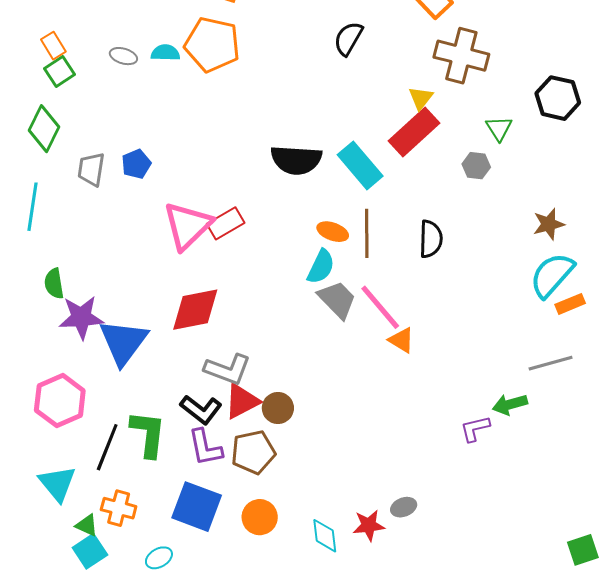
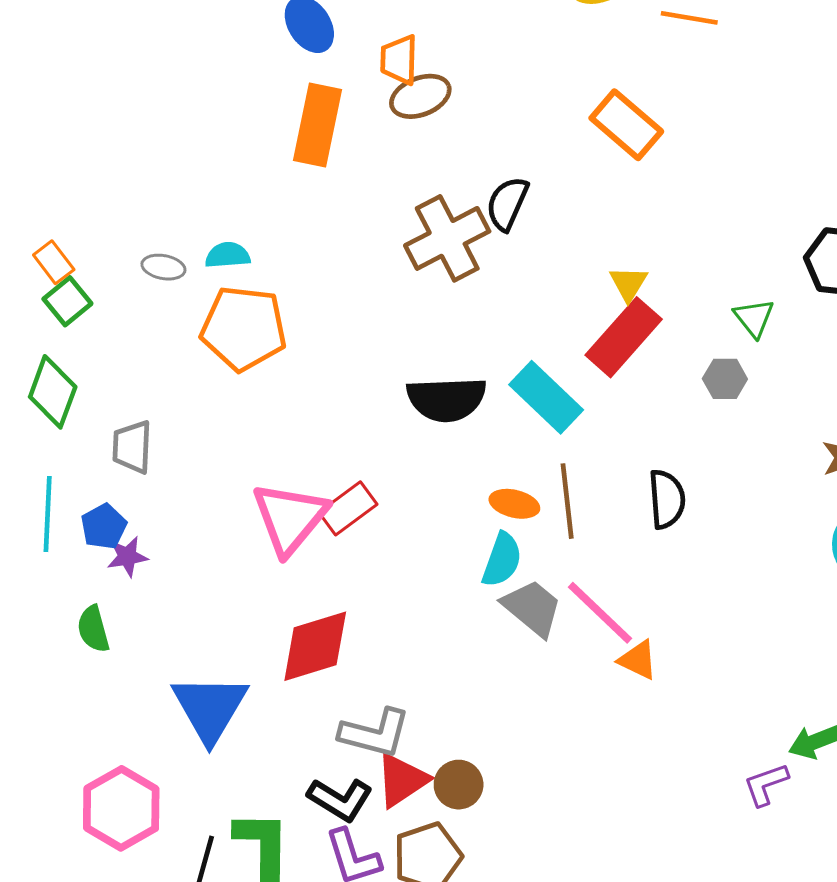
orange pentagon: (212, 44) -> (244, 328), moved
brown cross: (461, 56) -> (447, 238), moved, turned -36
blue pentagon: (136, 164) -> (104, 526), moved
purple star: (81, 317) -> (127, 557), moved, size x0.6

